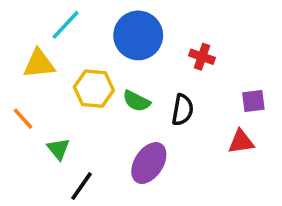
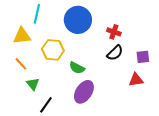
cyan line: (66, 25) -> (37, 14), turned -30
green semicircle: (136, 101) -> (77, 68), moved
black semicircle: (182, 110) -> (115, 53), moved, turned 36
orange line: (23, 119) -> (21, 64), moved

